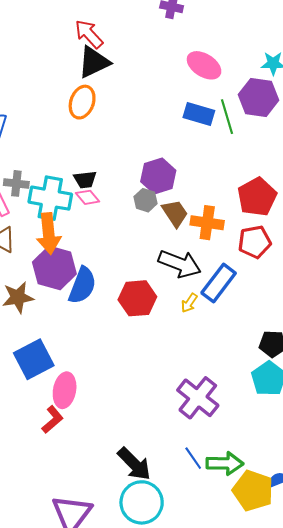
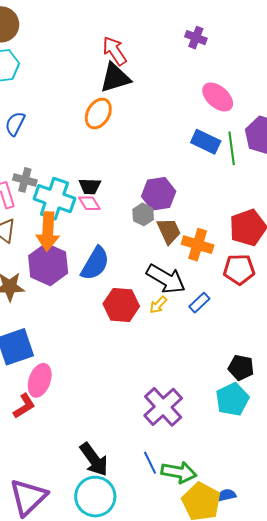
blue rectangle: (219, 283) -> (199, 303), size x0.6
blue semicircle: (82, 285) -> (95, 263), moved
yellow arrow: (189, 303) -> (158, 305), moved

